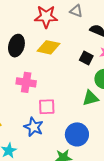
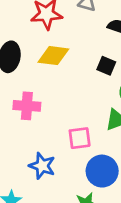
pink square: (47, 107) -> (80, 138), moved

